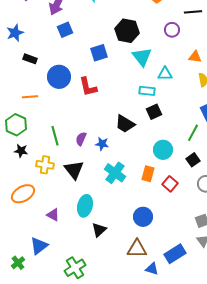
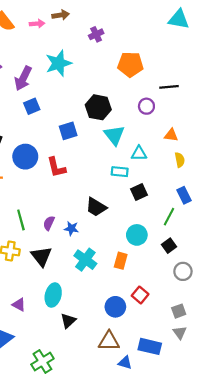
black square: (154, 112) -> (139, 192), moved
red square: (170, 184) -> (140, 295), moved
blue rectangle: (175, 254) -> (150, 346), turned 45

